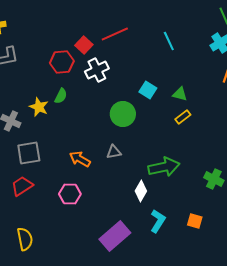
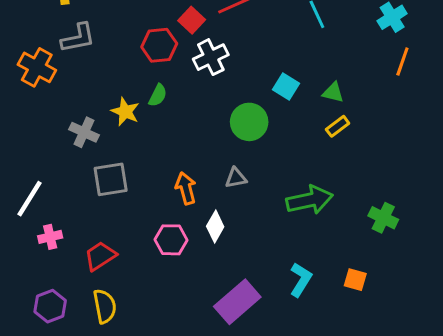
orange arrow: (80, 159) -> (186, 188), turned 45
red trapezoid: (22, 186) -> (100, 256), moved
white diamond: (141, 191) -> (215, 227), moved

